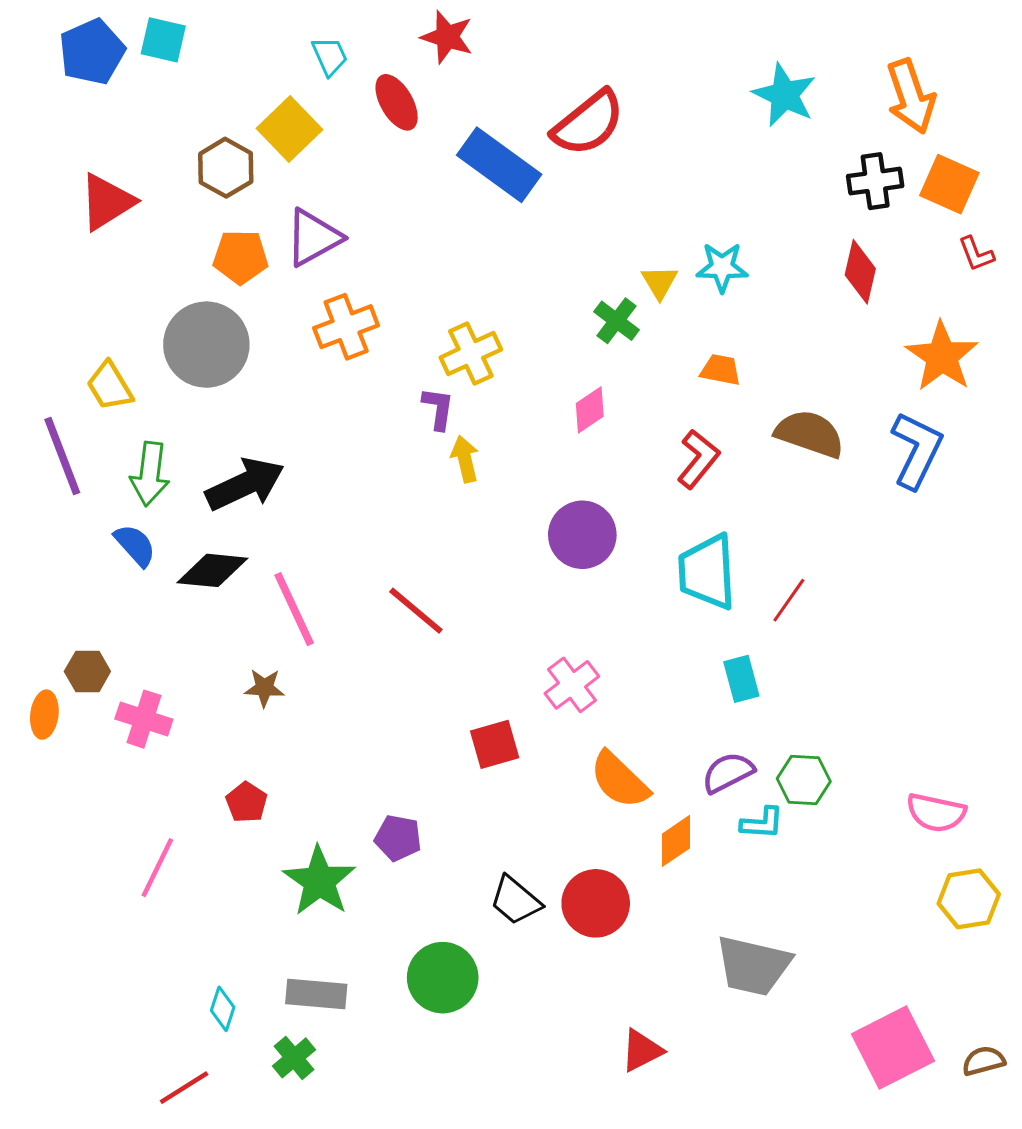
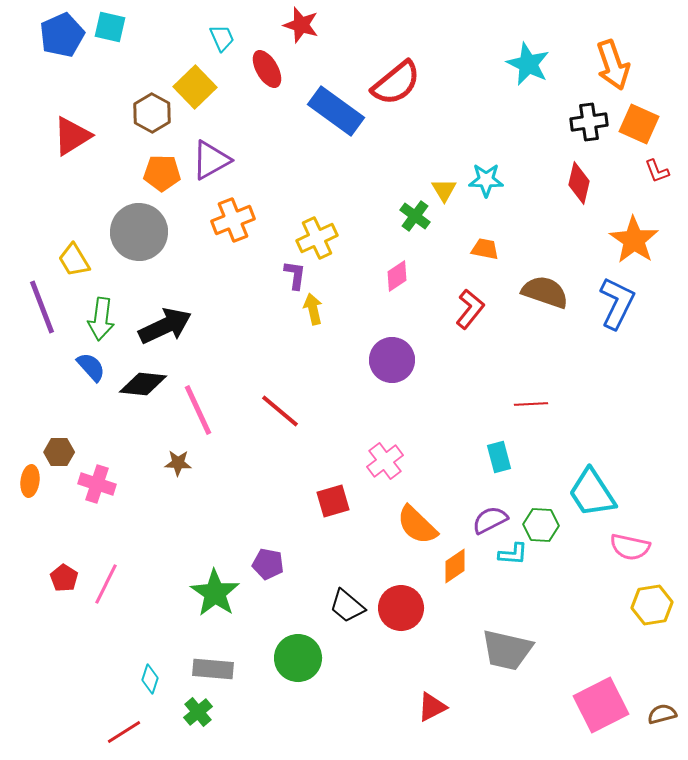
cyan trapezoid: (707, 572) -> (592, 493), moved, turned -30
red line: (789, 600) -> (531, 404), turned 52
red pentagon: (246, 802) -> (64, 578), moved

